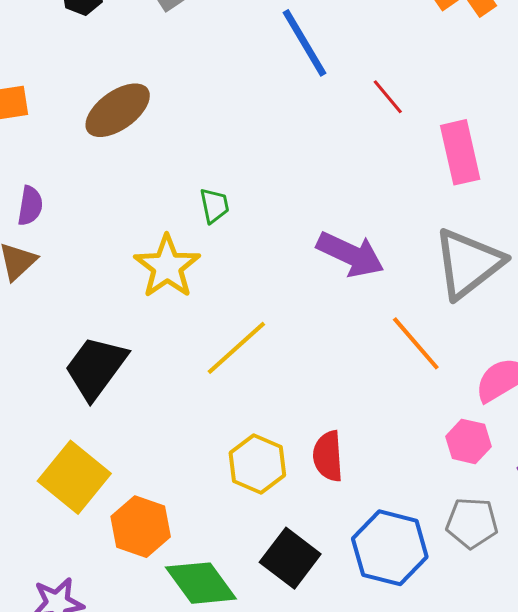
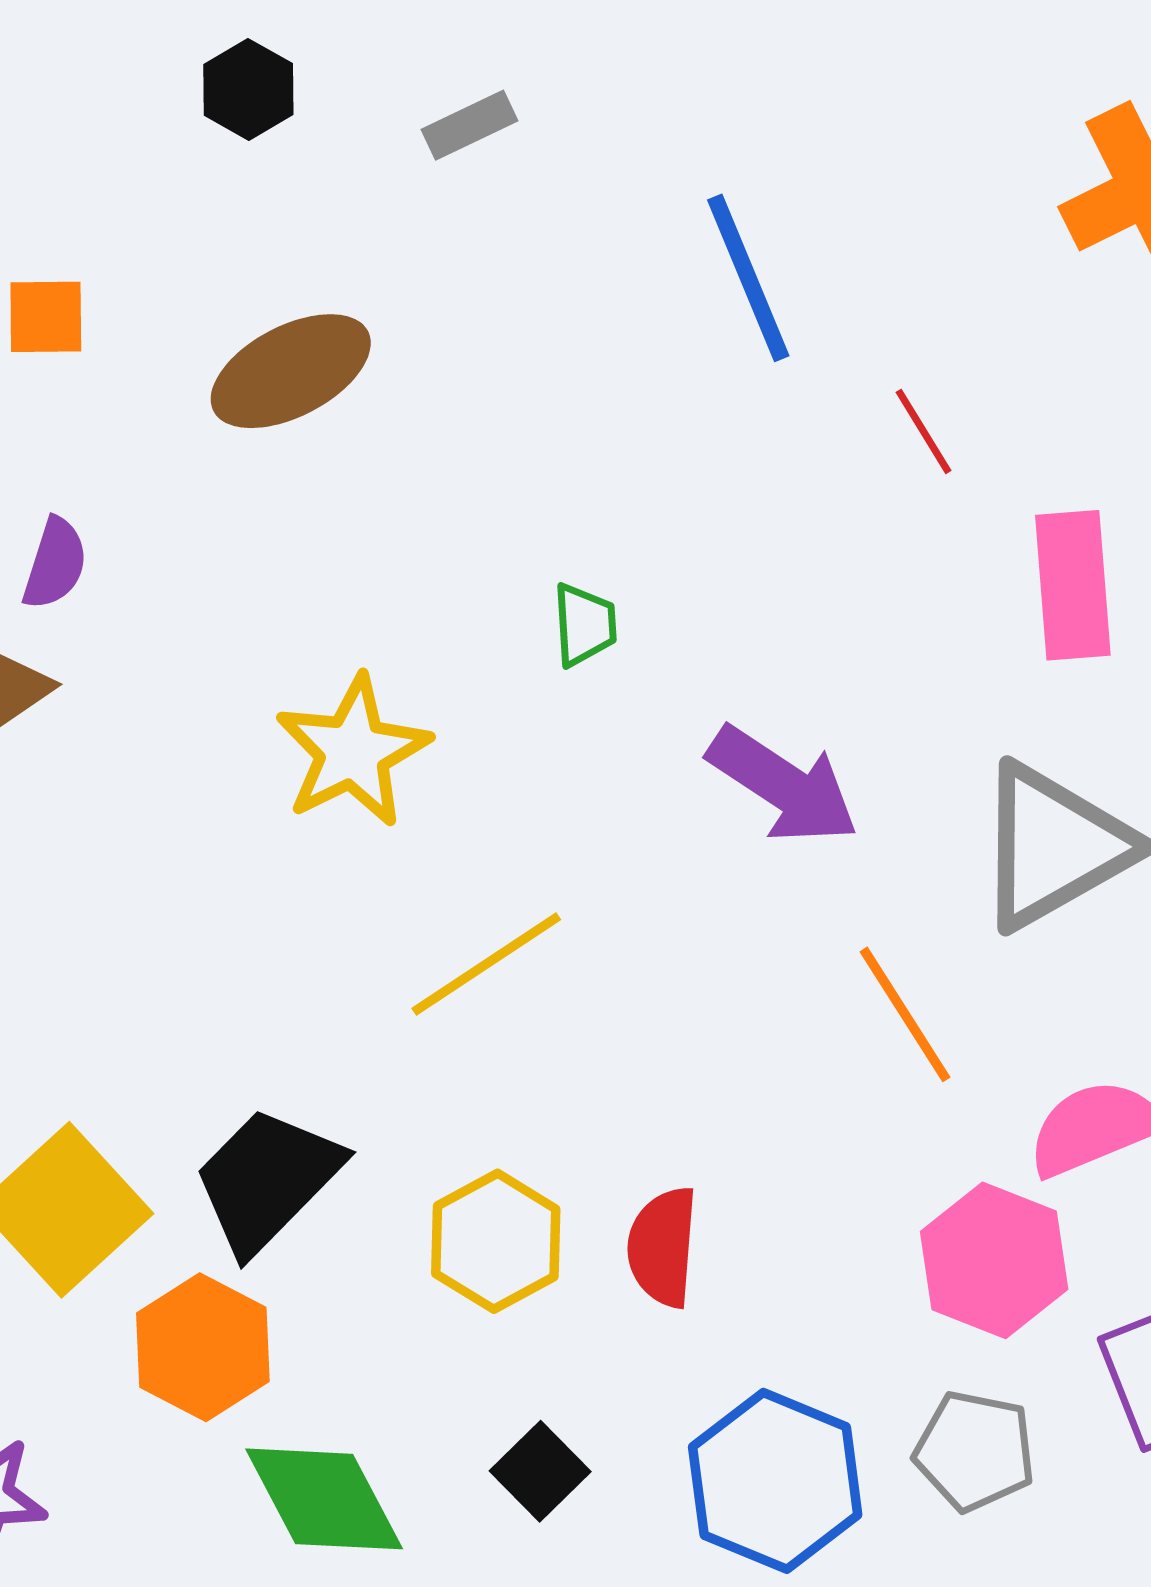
green trapezoid: (214, 206) -> (584, 625), moved
black trapezoid: (96, 368) -> (267, 1180), moved
pink hexagon: (468, 441) -> (994, 1260), size x1.4
black square: (290, 558) -> (540, 1471), size x0.7

